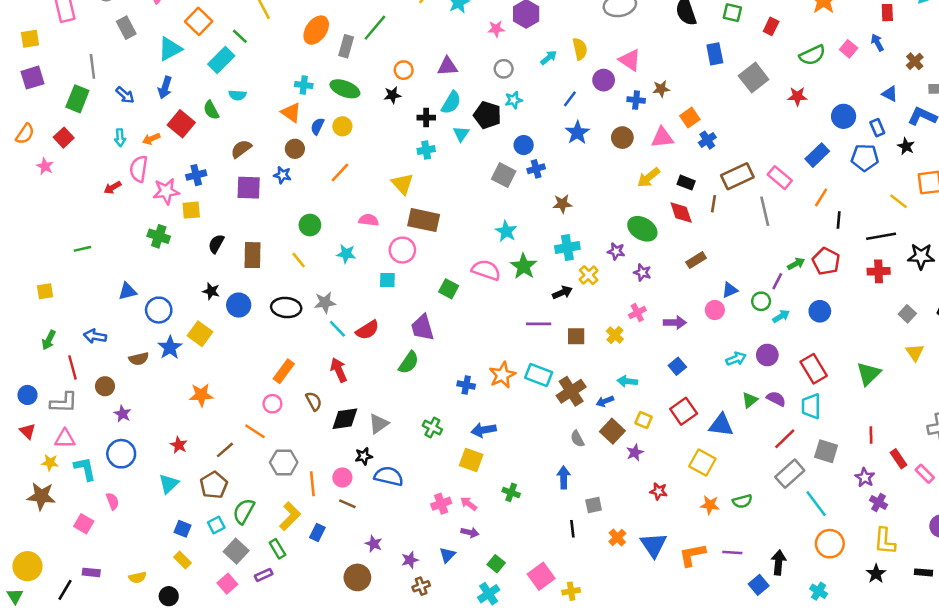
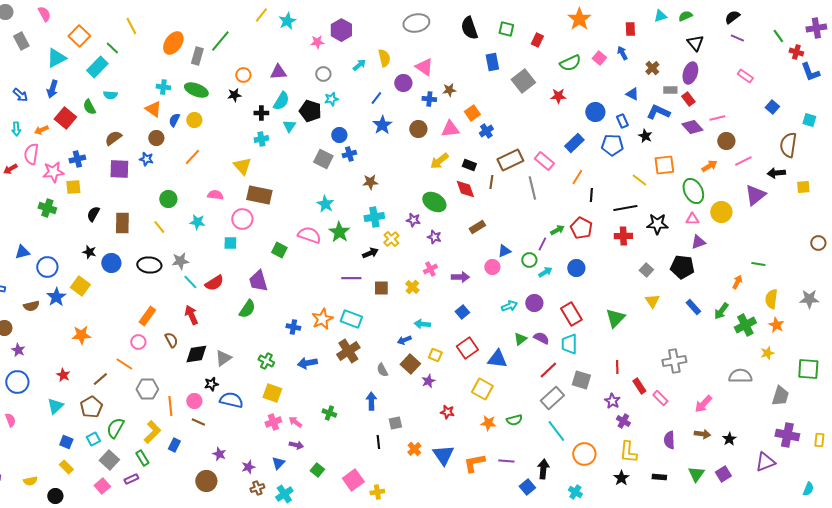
brown cross: (571, 391) -> (348, 351), moved
yellow square: (471, 460) -> (272, 393), moved
cyan line: (816, 504) -> (556, 431), moved
cyan cross: (489, 594) -> (284, 494), moved

